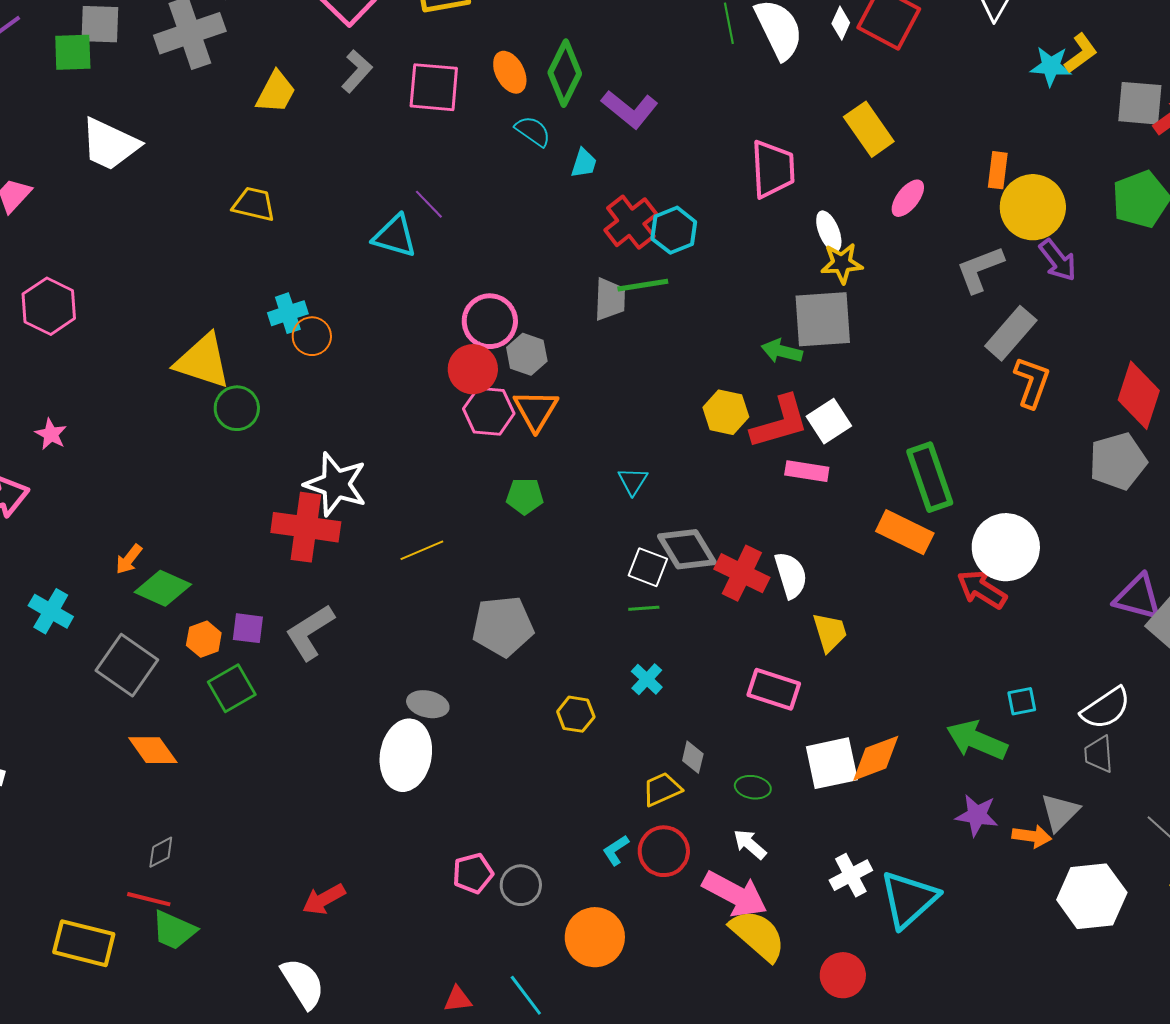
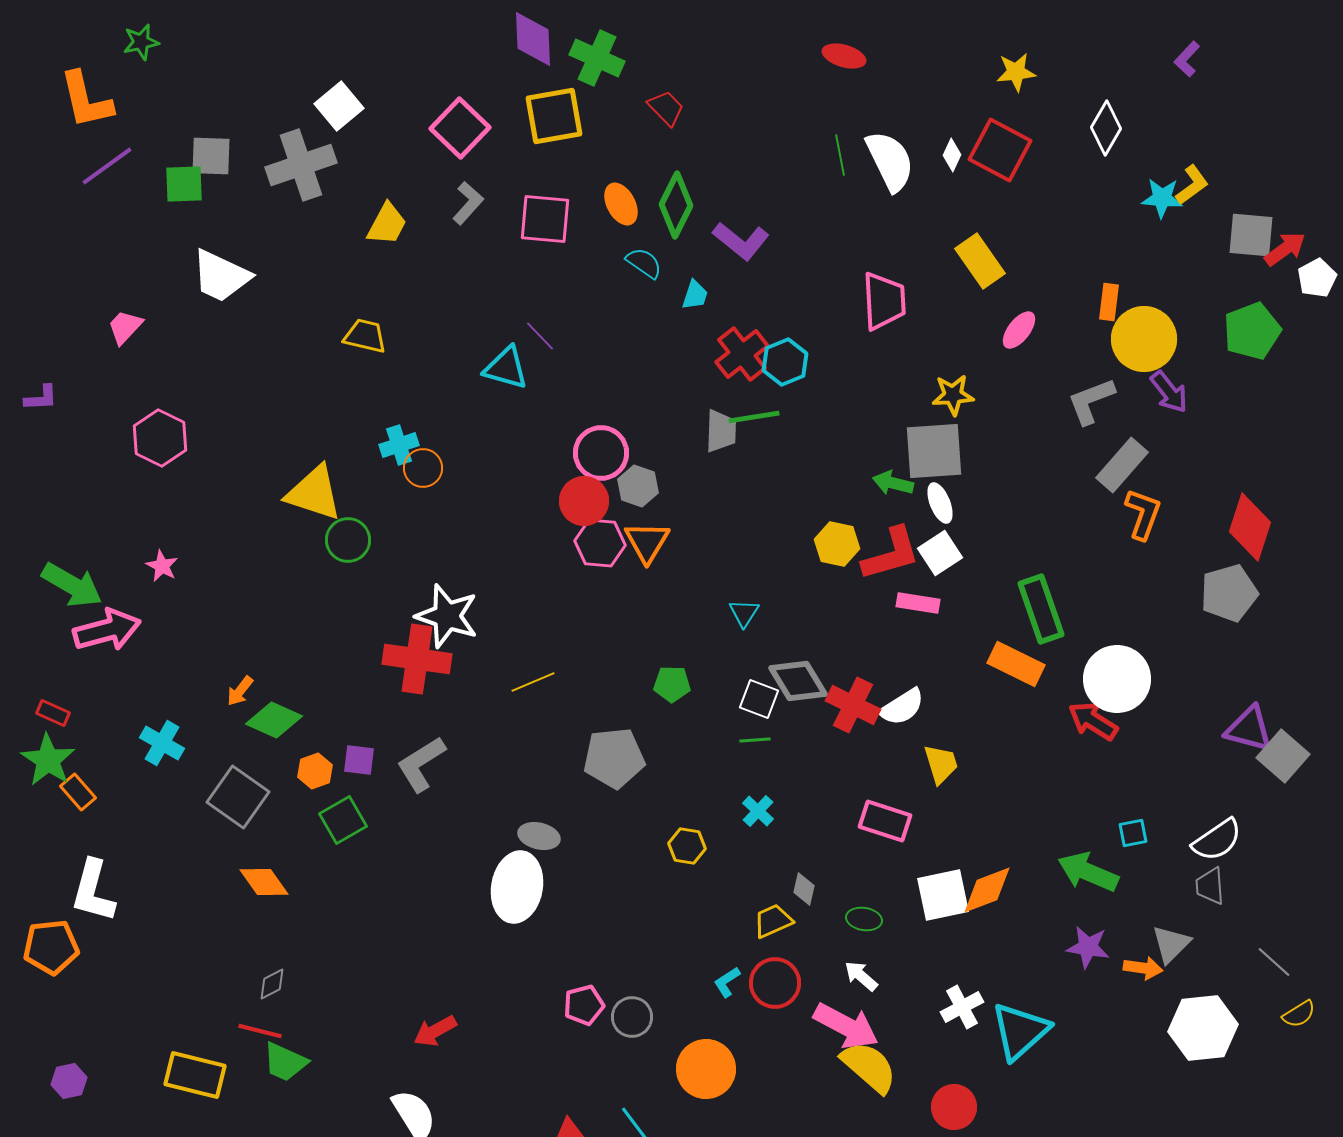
white ellipse: (829, 231) -> (940, 503), moved
green pentagon: (525, 496) -> (672, 684), moved
white semicircle: (791, 575) -> (902, 707), turned 75

